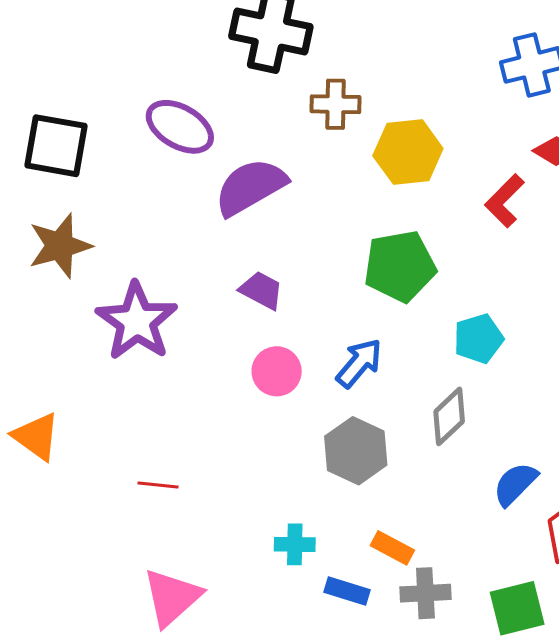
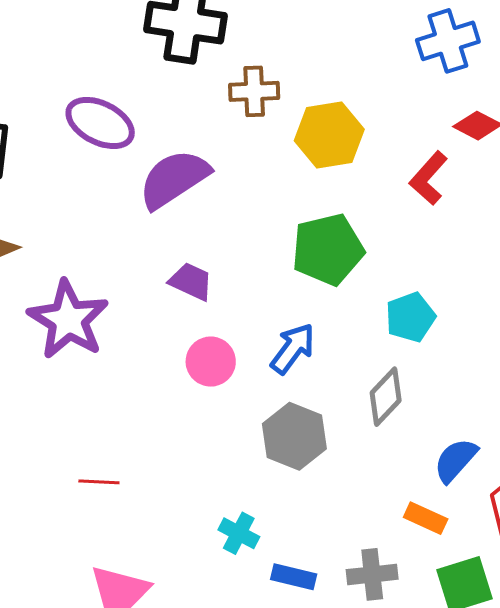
cyan cross: (295, 544) -> (239, 533), turned 30
orange rectangle: (392, 548) -> (426, 518), moved

